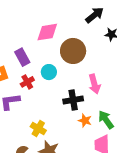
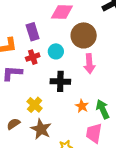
pink arrow: (94, 84) -> (89, 64), moved
black cross: (73, 100) -> (60, 81), moved

